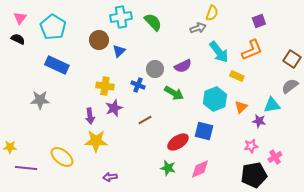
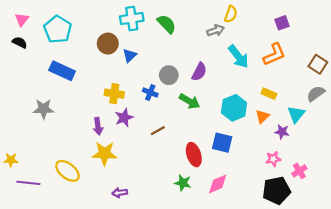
purple semicircle: (183, 66) -> (199, 72), turned -36
yellow rectangle: (237, 76) -> (269, 94), moved
cyan triangle: (272, 105) -> (296, 114), turned -42
red ellipse: (178, 142) -> (194, 155), turned -75

